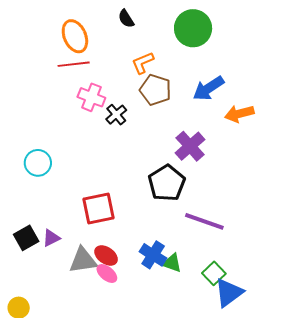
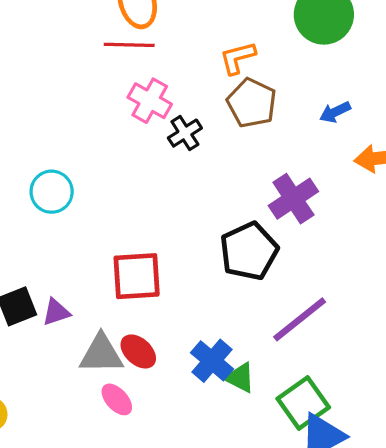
blue arrow: (208, 88) -> (335, 112), size x0.6
purple line: (204, 221) -> (300, 319), turned -66
pink ellipse: (107, 273) -> (117, 399), moved
green square: (214, 273) -> (303, 403), size x1.4

